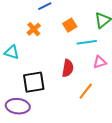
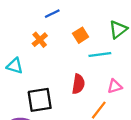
pink triangle: (100, 62) -> (115, 86), moved

